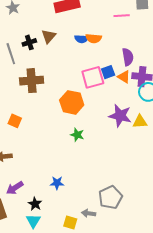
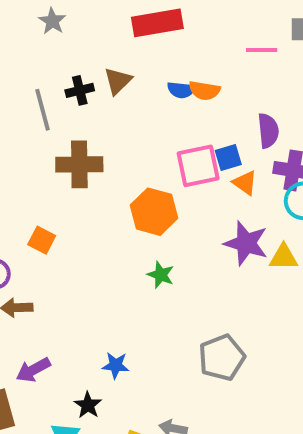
orange triangle: (124, 77) -> (245, 183), moved
gray pentagon: (110, 197) -> (222, 358), moved
black star: (35, 204) -> (88, 405), moved

